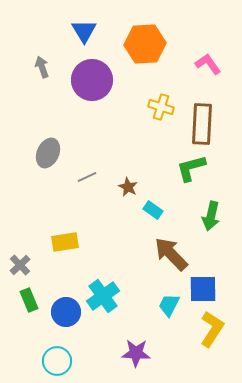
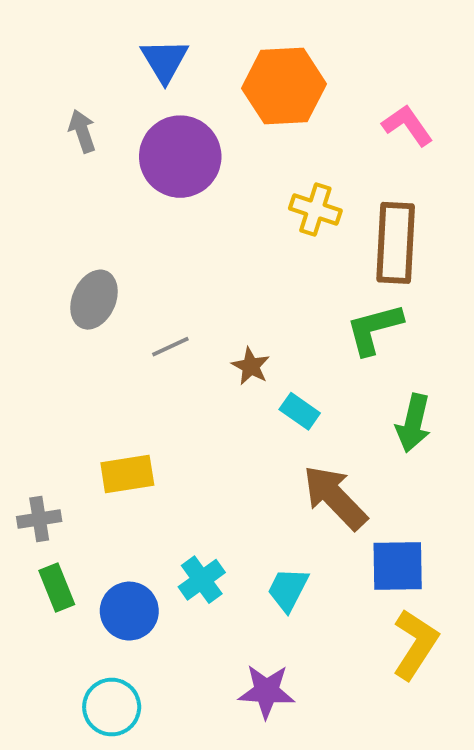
gray cross: (20, 265) -> (39, 519), turned 35
cyan cross: (103, 296) -> (202, 580), size x0.7
cyan trapezoid: (169, 305) -> (288, 589), moved

